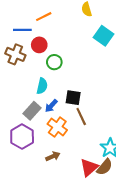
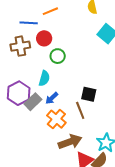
brown cross: (15, 54) -> (20, 46), turned -36
black square: (73, 98) -> (89, 94), moved
purple hexagon: (22, 137) -> (19, 93), moved
brown arrow: (53, 156) -> (70, 142), moved, size x1.6

